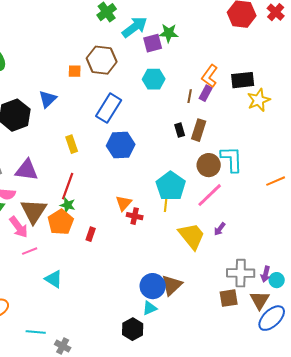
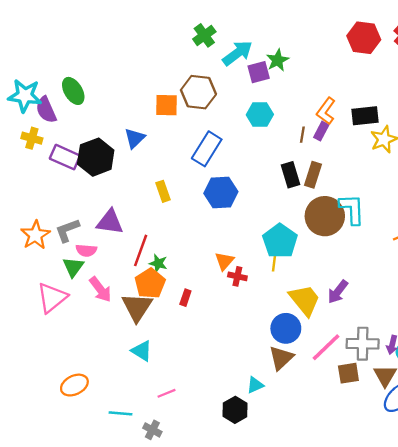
green star: (169, 33) -> (278, 60), turned -30
orange square: (75, 71) -> (167, 105), size x1.5
black rectangle: (180, 130) -> (291, 175), size x1.5
brown circle: (209, 165) -> (325, 216), size x1.4
red line: (68, 186) -> (141, 250), moved
pink line: (210, 195) -> (326, 347), moved
brown triangle: (34, 211) -> (137, 307), moved
purple arrow: (220, 229) -> (338, 292), size x1.5
pink line: (30, 251) -> (167, 393), moved
blue circle: (153, 286) -> (286, 328), moved

